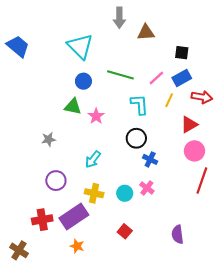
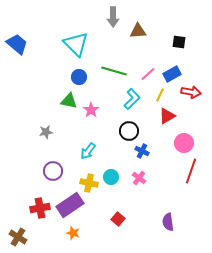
black square: (182, 53) -> (179, 42), moved
cyan L-shape: (139, 104) -> (132, 99), turned 50
red triangle: (189, 125) -> (167, 116), moved
cyan circle: (125, 193) -> (111, 177), moved

